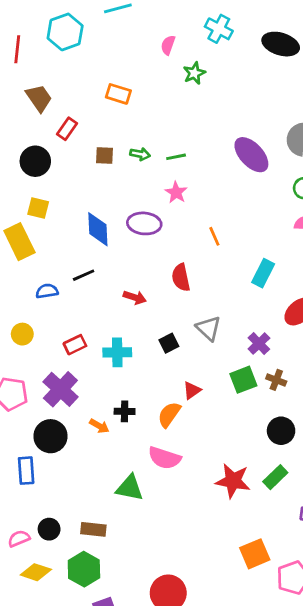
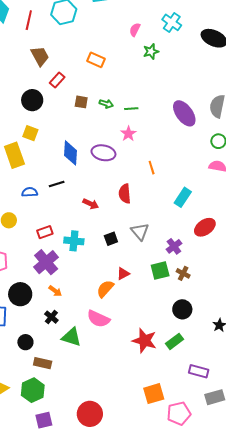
purple cross: (60, 389) -> (46, 262), moved
black cross: (125, 411) -> (51, 317), moved, turned 32
black circle: (49, 529) -> (25, 342), moved

